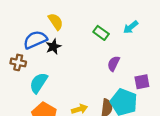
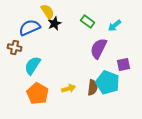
cyan arrow: (131, 27) -> (115, 26), moved
black star: (53, 47) -> (55, 24), moved
purple semicircle: (114, 64) -> (99, 49), size x1.5

